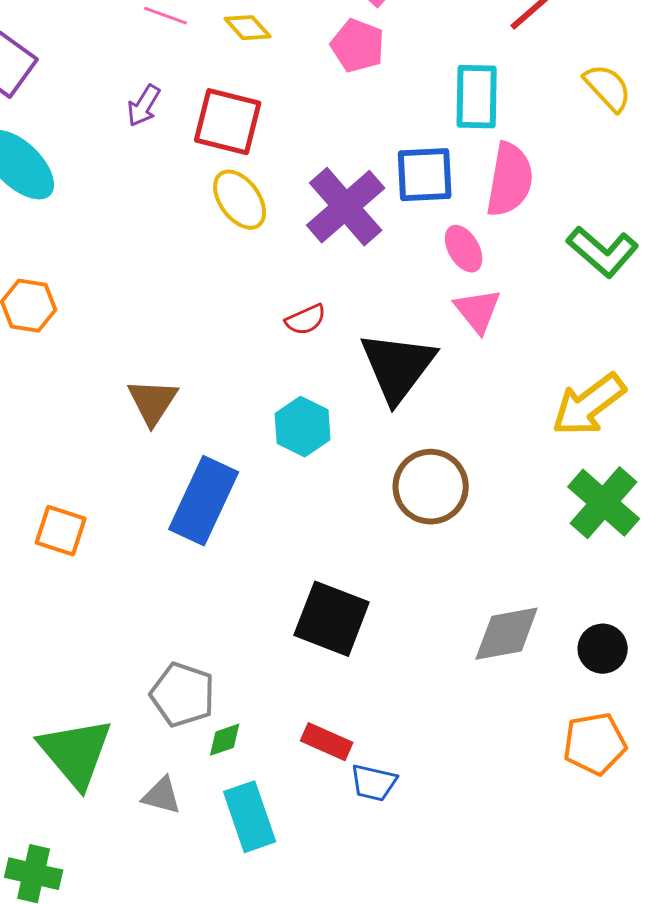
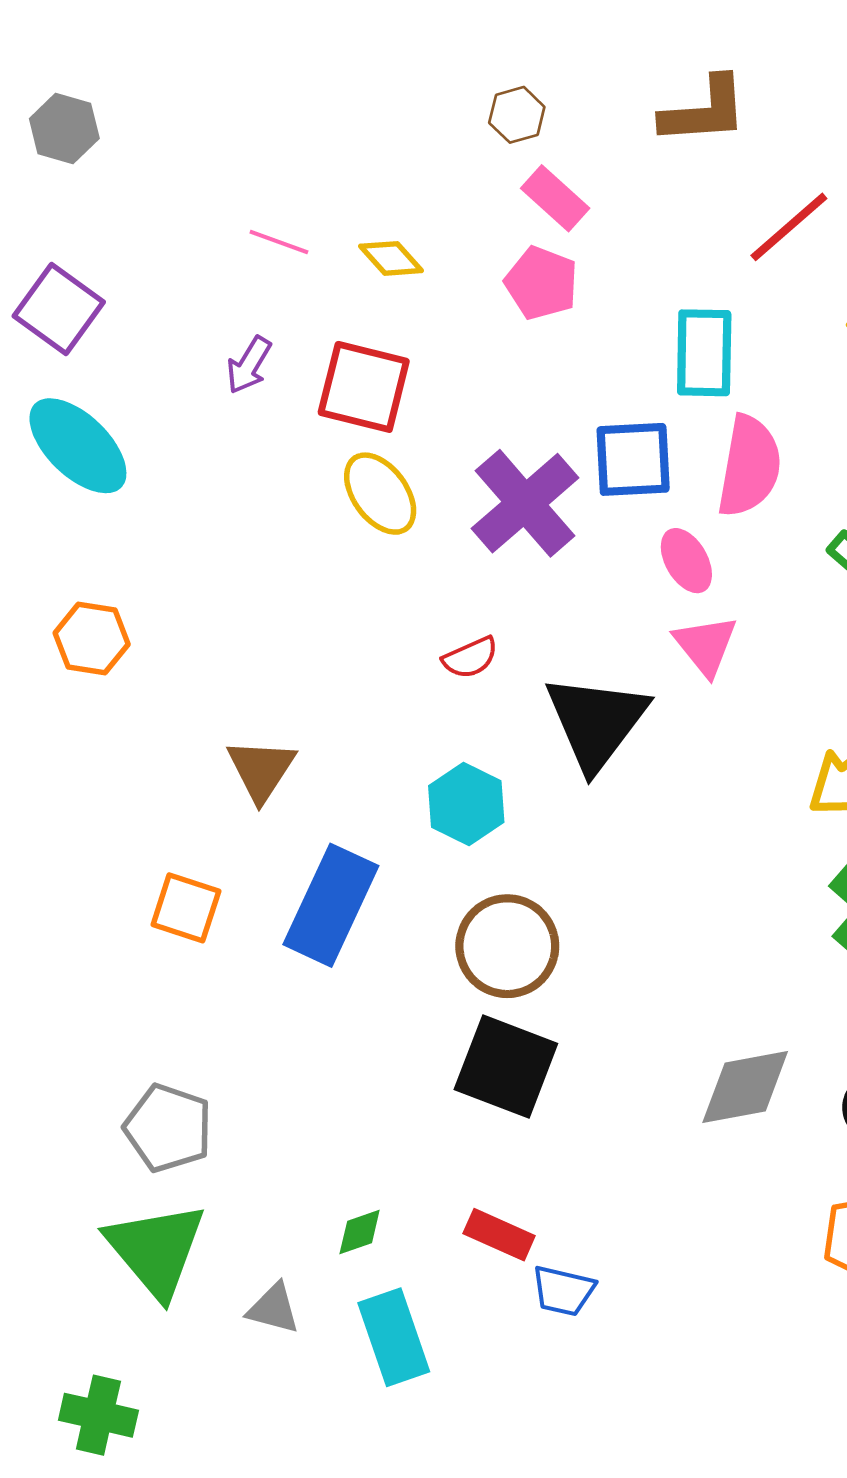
brown circle: (431, 487) -> (507, 946), moved
orange square: (61, 531) -> (186, 908), moved
gray pentagon: (183, 695) -> (168, 1128), moved

